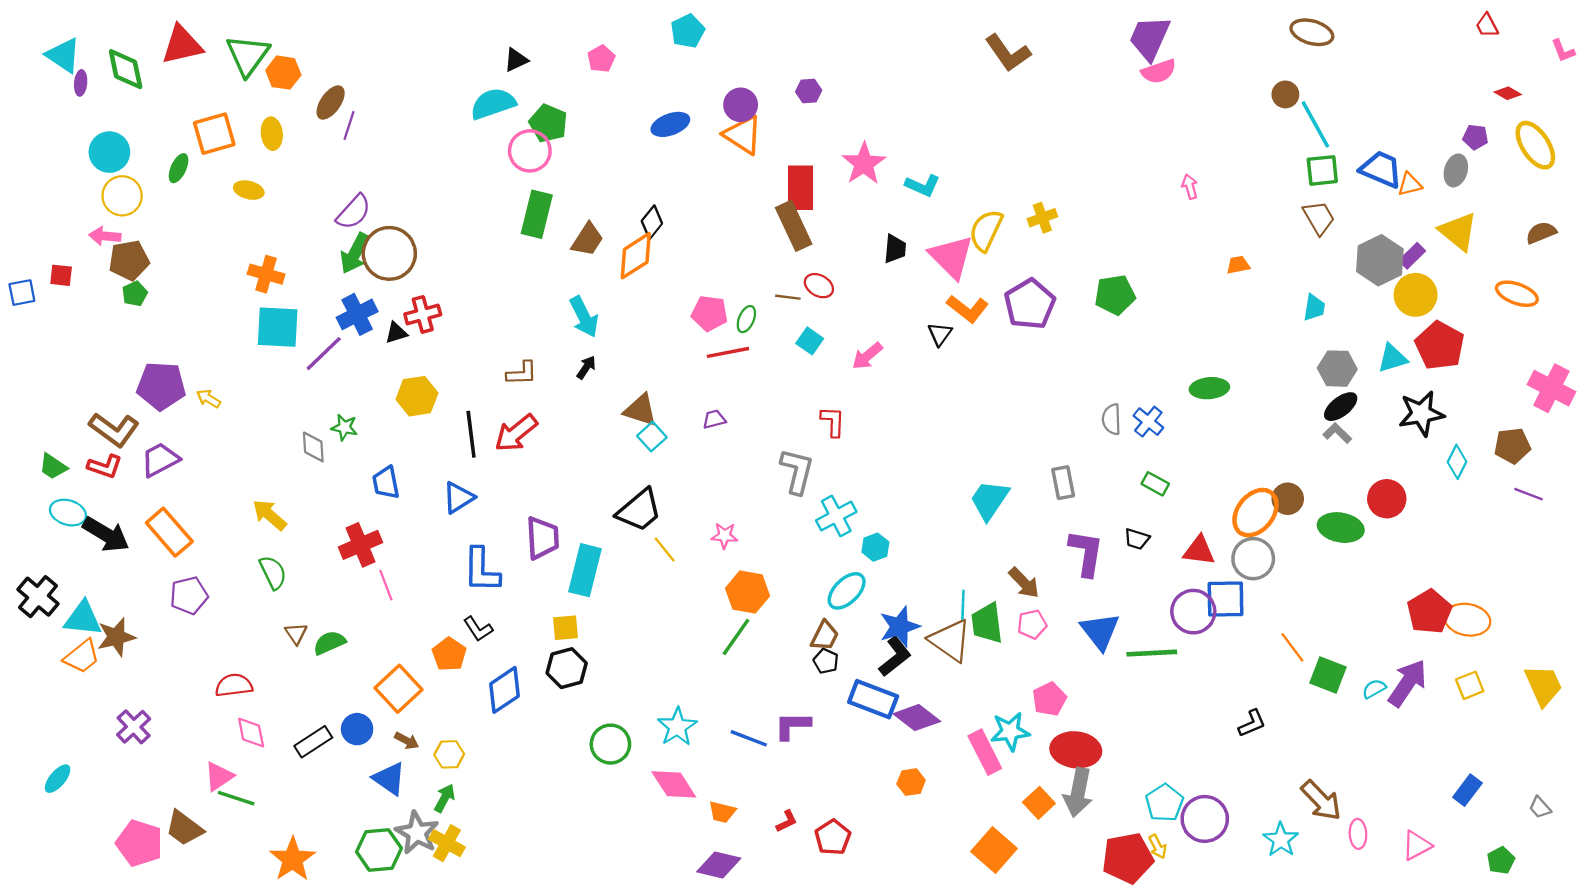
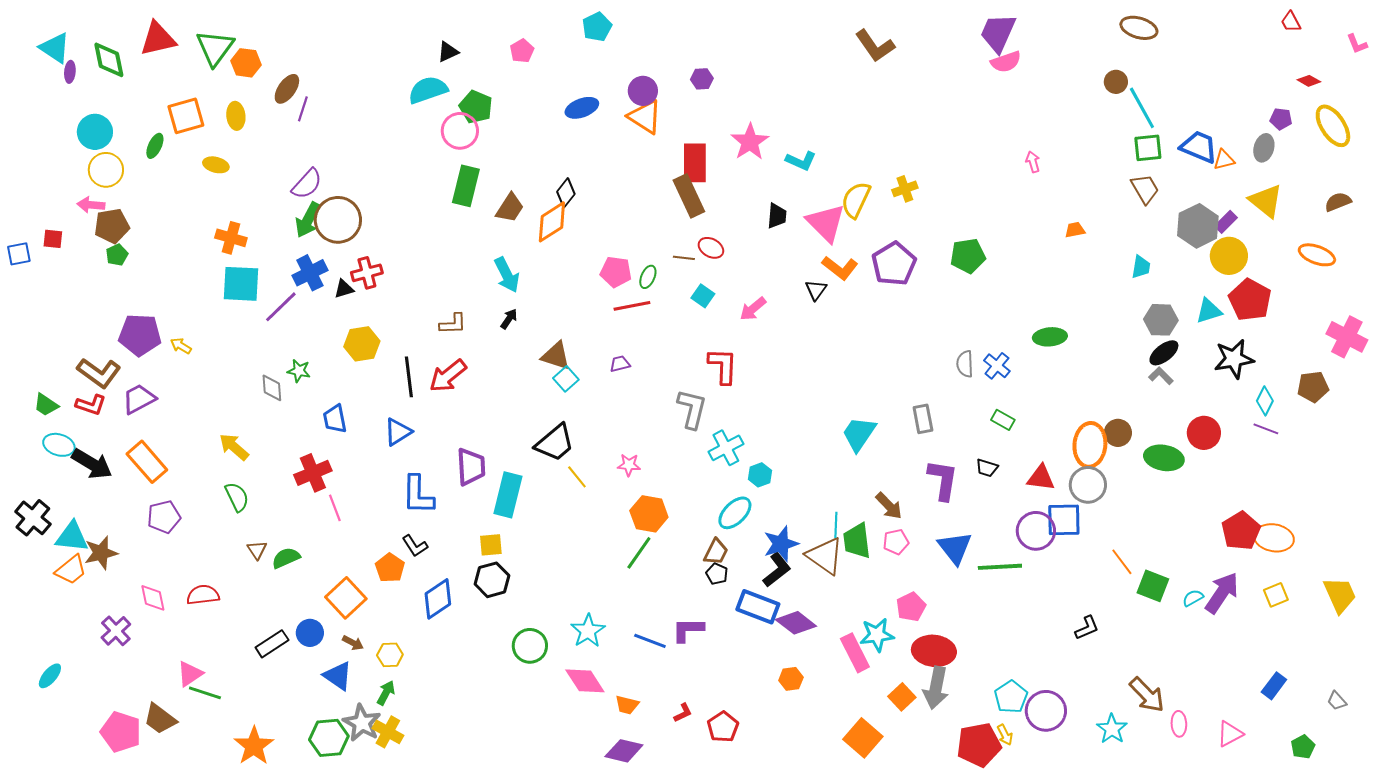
red L-shape: (833, 422) -> (723, 366), size x1.4
purple line: (1528, 494) -> (1266, 429), moved
orange ellipse: (1255, 513) -> (1090, 445), turned -33
pink diamond: (251, 733) -> (153, 598), moved

